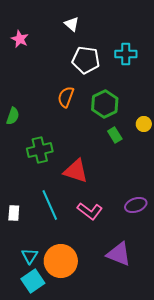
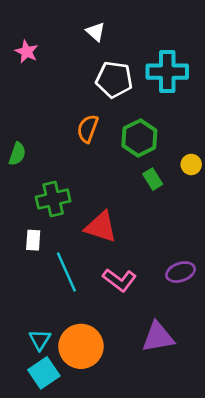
cyan cross: (126, 54) -> (167, 72), size x1.4
white rectangle: (14, 213) -> (33, 240), moved
purple triangle: (119, 254) -> (158, 337), turned -32

